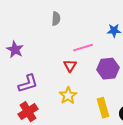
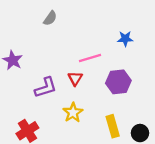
gray semicircle: (56, 19) -> (50, 18), moved, turned 32
purple L-shape: (28, 84) -> (46, 88), moved

